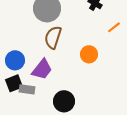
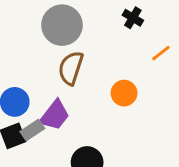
gray rectangle: (27, 89) -> (32, 130), moved, turned -42

